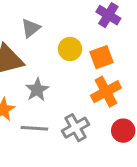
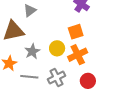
yellow circle: (70, 49) -> (57, 48), moved

